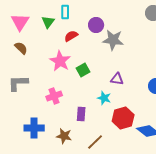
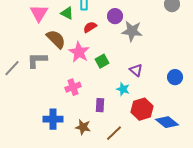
green triangle: (48, 22) -> (67, 13), turned -40
brown semicircle: (21, 48) -> (56, 39), moved, size x1.5
purple triangle: (117, 79) -> (136, 70), turned 32
gray L-shape: (18, 83) -> (37, 60), moved

